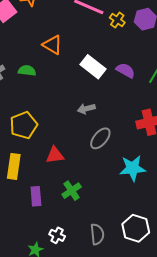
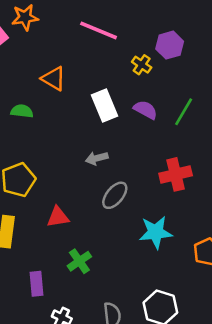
yellow cross: (117, 20) -> (142, 65), moved
white rectangle: (93, 67) -> (105, 106), turned 30
purple rectangle: (36, 196) -> (36, 284), moved

